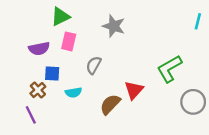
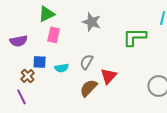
purple semicircle: (39, 49) -> (19, 41), moved
gray semicircle: (94, 65) -> (87, 62), moved
green L-shape: (169, 69) -> (135, 37), moved, turned 30
cyan semicircle: (73, 92) -> (62, 68), moved

